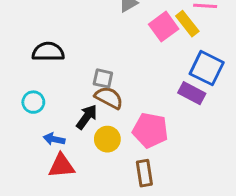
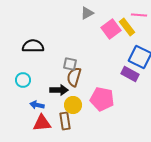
brown semicircle: (109, 98) -> (74, 77), turned -102
black arrow: (87, 117) -> (59, 90), turned 54
brown rectangle: (144, 173) -> (65, 121), moved

